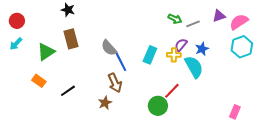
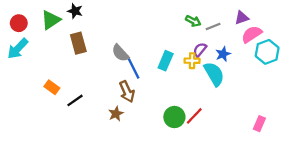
pink semicircle: (239, 22) -> (252, 34), moved
cyan arrow: (16, 44) -> (18, 49), size x1.5
green triangle: (46, 52) -> (51, 20), moved
orange rectangle: (39, 81) -> (52, 87), moved
red line: (172, 91) -> (194, 116), moved

